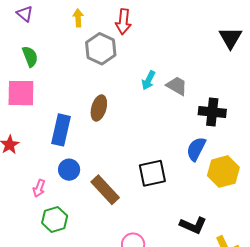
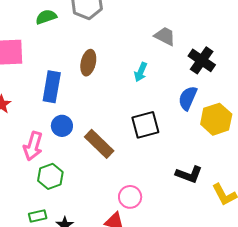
green semicircle: (30, 57) -> (46, 17), moved, turned -85
cyan arrow: (148, 80) -> (141, 72), moved
black cross: (212, 112) -> (202, 60), turned 32
pink arrow: (39, 188) -> (33, 146), size x1.6

